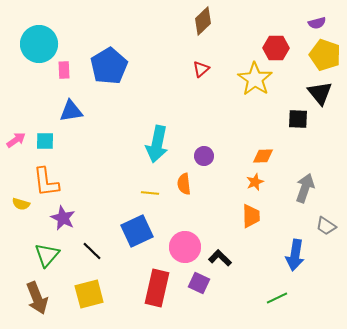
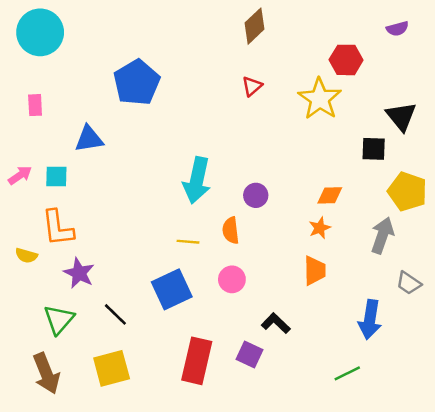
cyan circle: (39, 44) -> (40, 32), moved
yellow pentagon: (325, 55) -> (407, 192), moved
pink rectangle: (64, 70) -> (35, 105), moved
pink circle: (185, 247) -> (232, 279), moved, size x0.7

